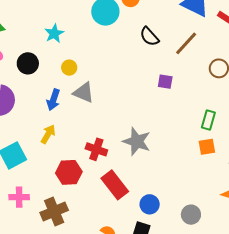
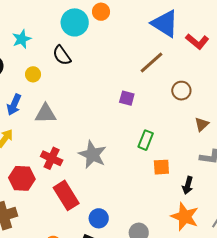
black semicircle: (149, 37) -> (62, 55), moved
gray triangle: (84, 93) -> (46, 114), moved, turned -30
green rectangle: (208, 120) -> (146, 140), moved

